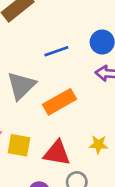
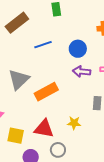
blue line: (56, 51) -> (43, 45), moved
yellow square: (19, 145) -> (16, 136), moved

